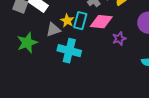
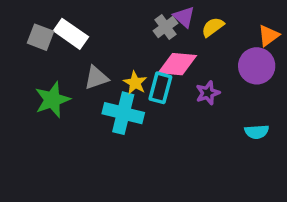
yellow star: (67, 21) -> (135, 83), moved
cyan rectangle: (80, 21) -> (160, 88), moved

